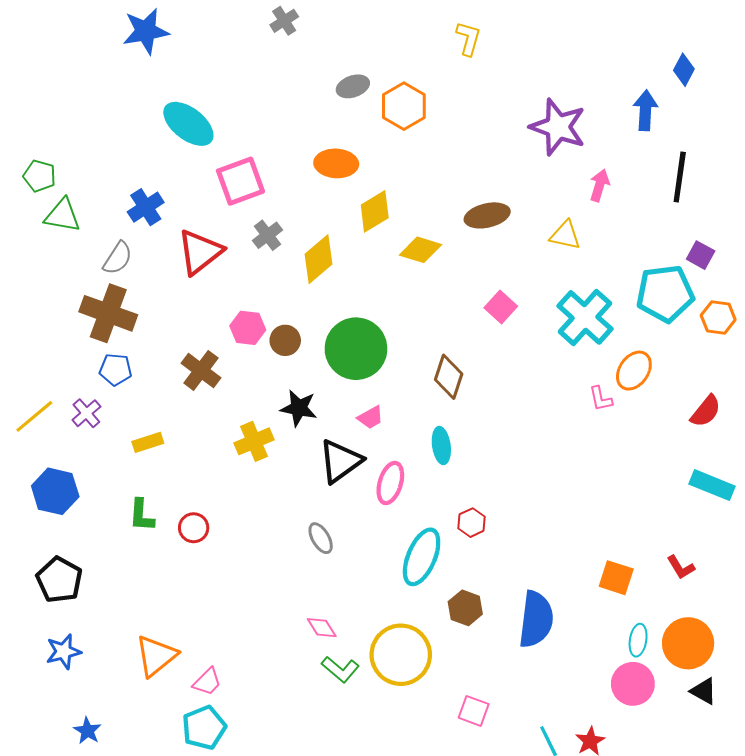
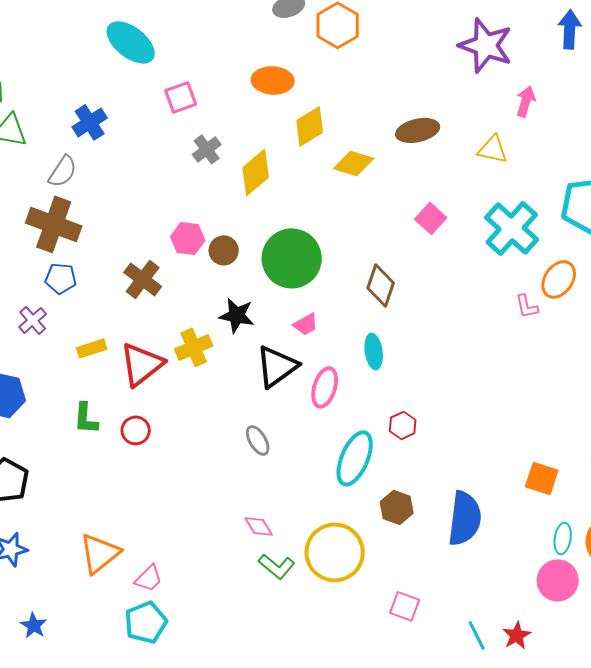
pink square: (240, 181) -> (181, 97), size x0.7
red triangle: (200, 252) -> (142, 364), moved

